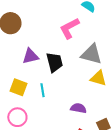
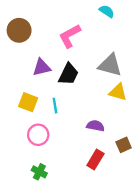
pink L-shape: (69, 28) -> (70, 36), moved
black trapezoid: (54, 62) -> (69, 74), turned 40
pink circle: (17, 117) -> (38, 135), moved

